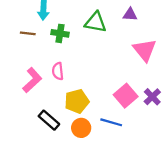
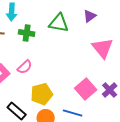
purple triangle: (130, 15) -> (90, 16), turned -40
pink semicircle: (58, 71) -> (25, 67), turned -126

